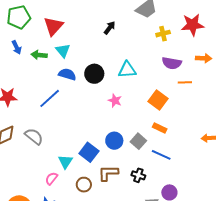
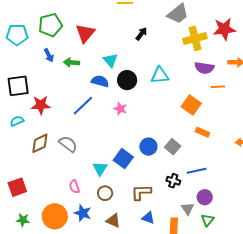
yellow cross: (163, 34) -> (195, 38), size x1.6
cyan triangle: (63, 51) -> (110, 60), moved
pink star: (115, 101) -> (120, 109), moved
orange rectangle: (160, 128) -> (202, 132), moved
blue line: (161, 155) -> (197, 171), moved, turned -36
brown L-shape: (108, 173) -> (141, 192), moved
pink semicircle: (51, 178) -> (74, 187), moved, turned -56
brown circle: (84, 185) -> (105, 193), moved

